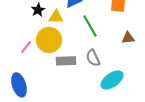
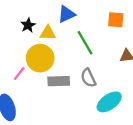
pink line: (26, 47) -> (19, 73), moved

